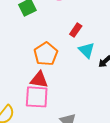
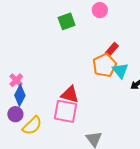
orange pentagon: (46, 54) -> (105, 65), moved

